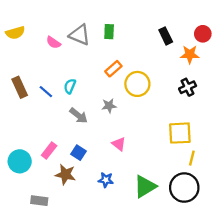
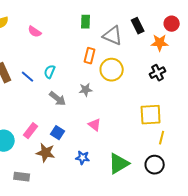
gray triangle: (80, 35) -> (113, 36), moved
orange rectangle: (113, 69) -> (90, 56), turned -35
black circle: (184, 188) -> (155, 165), size x0.7

